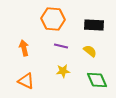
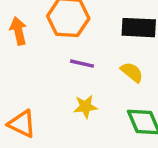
orange arrow: (24, 48) -> (18, 31), moved

